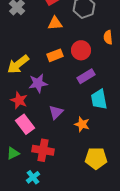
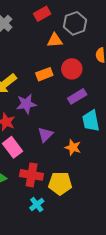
orange triangle: (55, 23) -> (55, 40), moved
yellow pentagon: (96, 158) -> (60, 183), moved
cyan cross: (33, 177) -> (37, 205), moved

